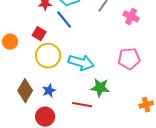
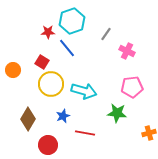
pink cross: (131, 17) -> (127, 51), moved
green star: (100, 88) -> (117, 113), moved
blue star: (49, 91) -> (63, 116), moved

